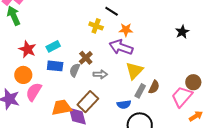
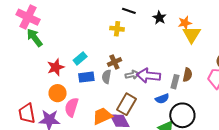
orange star: (126, 30) -> (185, 23), moved
black star: (182, 32) -> (159, 18), moved
purple arrow: (121, 47) -> (148, 76), moved
red star: (27, 49) -> (56, 67), turned -30
brown cross: (86, 58) -> (114, 62), turned 32
yellow triangle: (134, 71) -> (192, 34), moved

